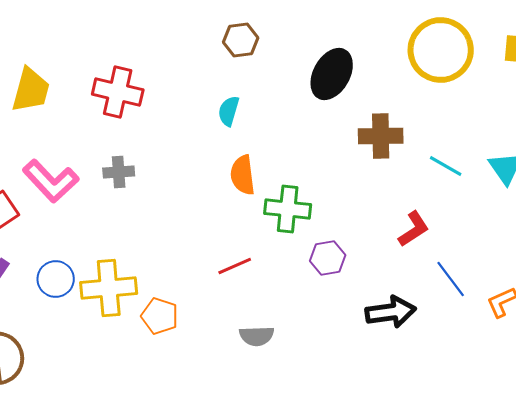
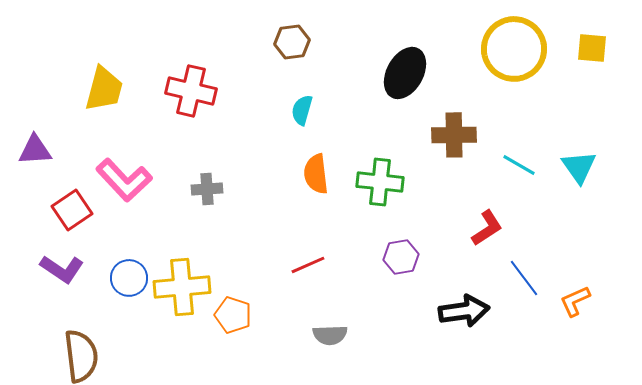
brown hexagon: (241, 40) -> (292, 42), moved
gray cross: (119, 172) -> (207, 189), moved
green cross: (288, 209) -> (380, 182), moved

